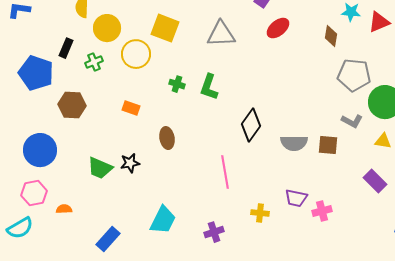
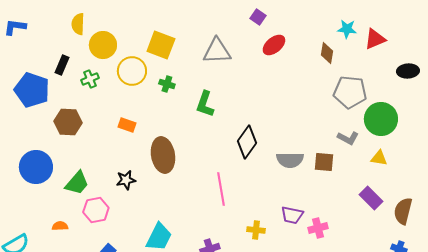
green cross: (177, 84) -> (167, 84), moved
brown ellipse: (167, 138) -> (163, 155), size x1.6
green trapezoid: (100, 168) -> (77, 183), moved, turned -72
pink hexagon: (34, 193) -> (96, 210), moved

